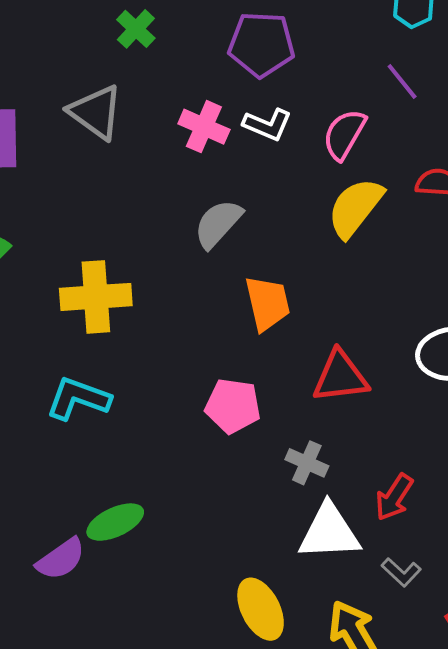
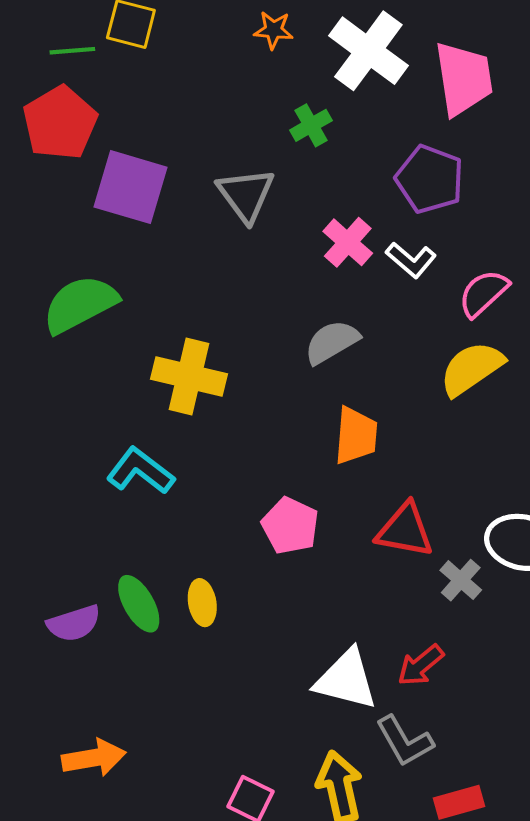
gray cross: (307, 463) -> (461, 580), moved
green ellipse: (115, 522) -> (139, 604), turned 68
gray L-shape: (401, 572) -> (405, 741), size x1.5
yellow ellipse: (261, 609) -> (202, 603), moved, size x0.7

